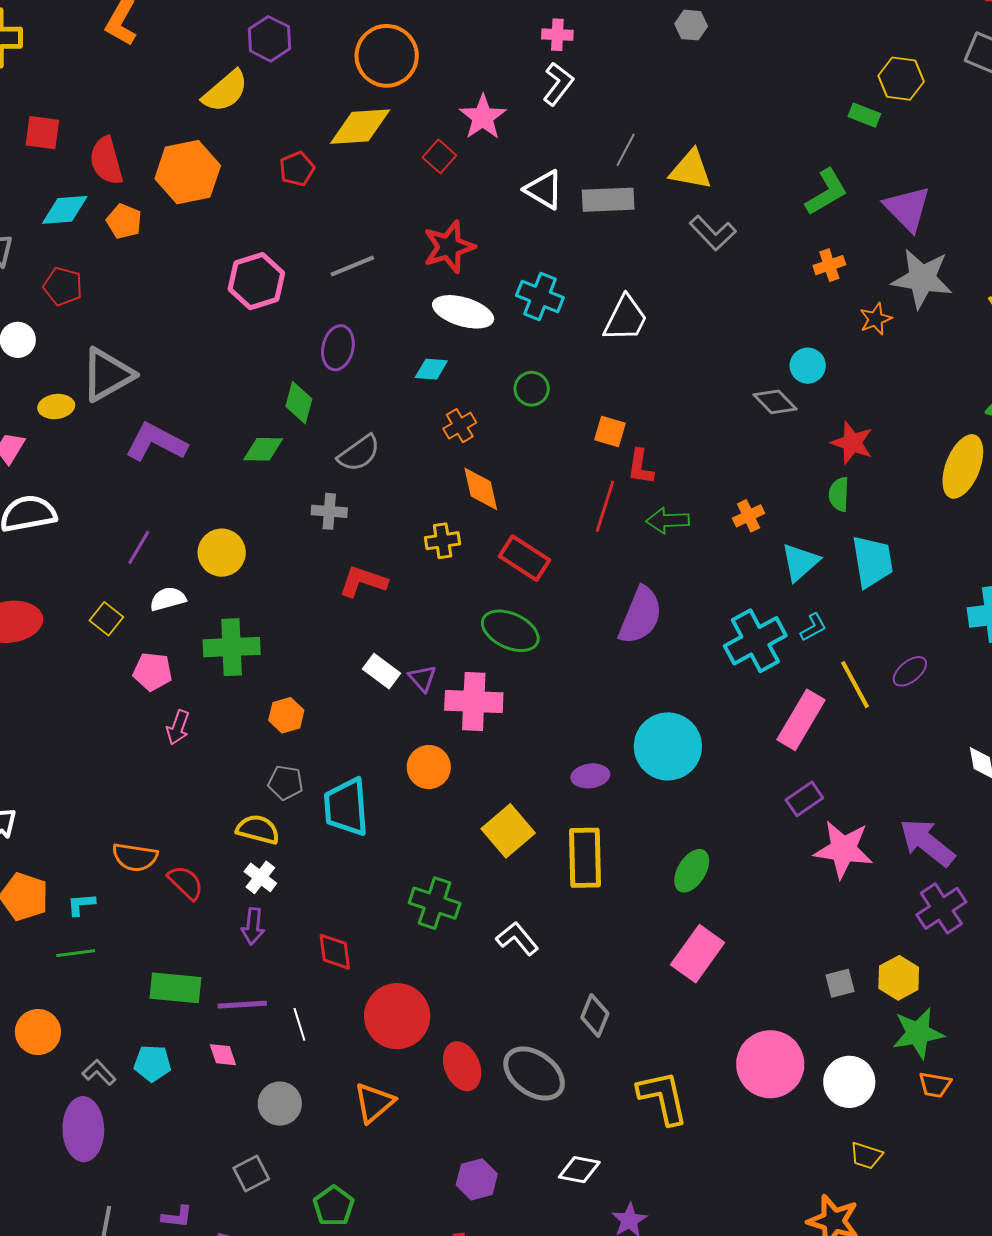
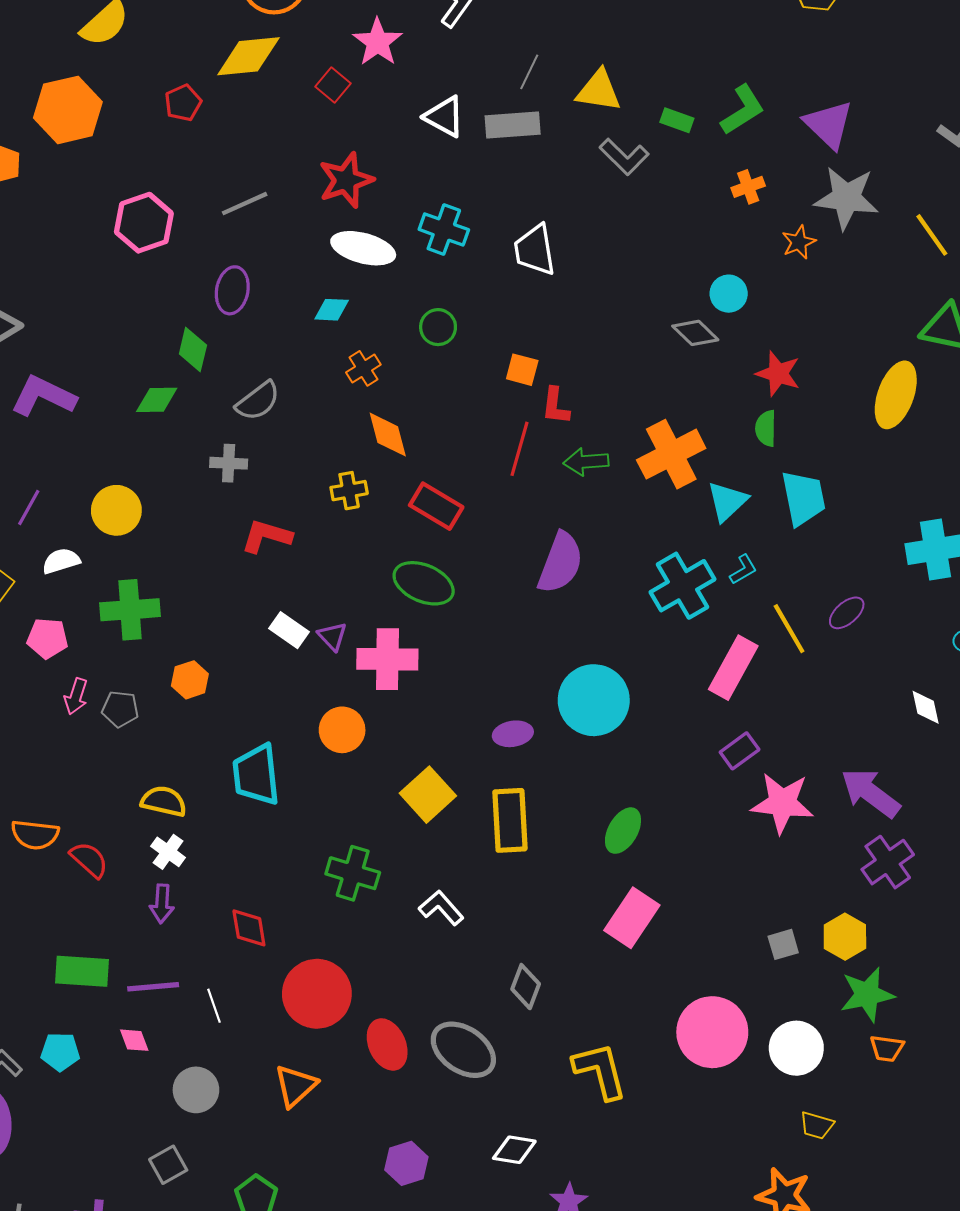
green rectangle: (864, 115) -> (677, 120), moved
white trapezoid: (625, 319) -> (535, 250), turned 146
orange cross: (749, 516) -> (671, 454), size x2.0
gray pentagon: (286, 783) -> (120, 709), moved

